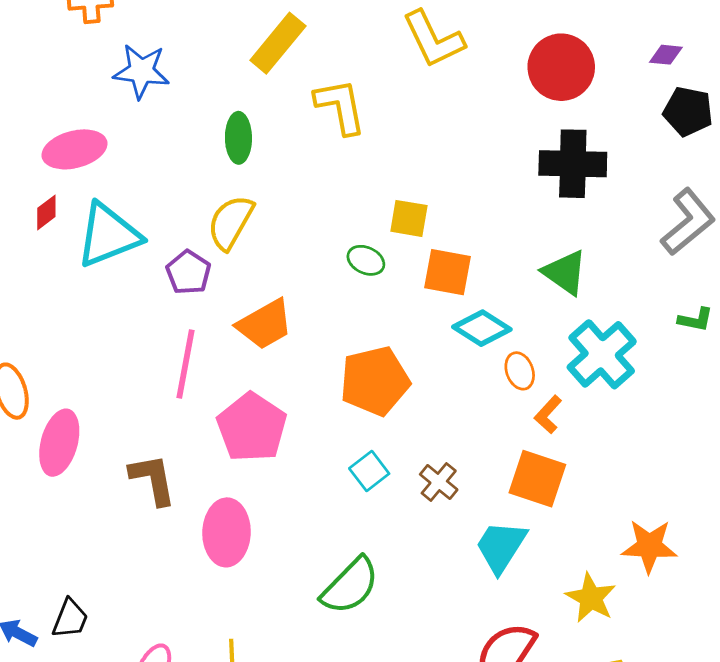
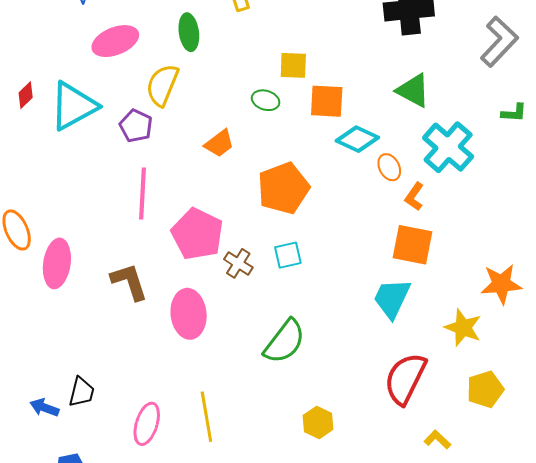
green ellipse: (238, 138) -> (189, 32), moved
pink ellipse: (75, 149) -> (115, 41), moved
orange trapezoid: (265, 324) -> (219, 143), moved, size x0.7
cyan square: (369, 471) -> (288, 255), turned 32
brown cross: (439, 482) -> (238, 263), moved

